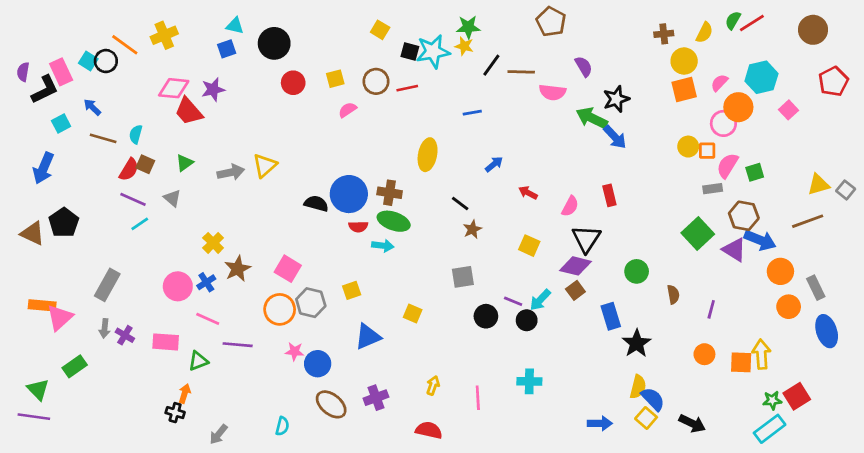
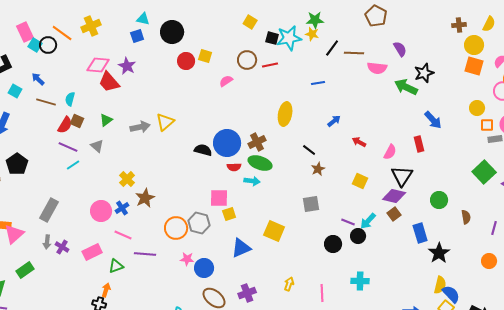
pink rectangle: (61, 72) -> (25, 32), moved
yellow square: (335, 79) -> (205, 56), moved, turned 32
purple star: (213, 90) -> (127, 66), turned -30
orange square: (684, 90) -> (474, 66), turned 30
cyan square: (61, 123) -> (15, 91), turned -32
blue arrow: (615, 137) -> (433, 120), moved
orange square: (707, 151) -> (487, 125), moved
brown cross: (390, 193) -> (257, 142), turned -36
pink square: (288, 269) -> (219, 198), moved, turned -30
yellow square: (413, 313) -> (274, 231), size x1.5
black circle: (486, 316) -> (333, 244), moved
pink rectangle: (166, 342) -> (92, 252), turned -30

